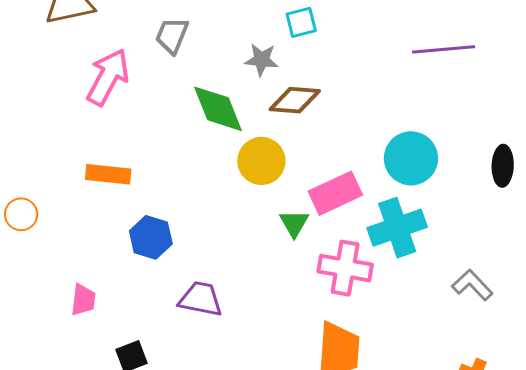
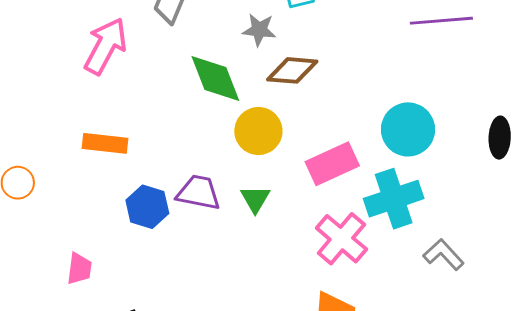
green triangle: (294, 223) -> (255, 199), moved
pink cross: (345, 268) -> (341, 239), turned 30
gray L-shape: (472, 285) -> (444, 255), moved
purple trapezoid: (201, 299) -> (199, 193), moved

